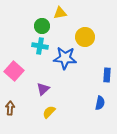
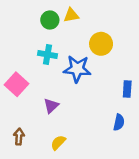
green circle: (42, 26) -> (50, 20), moved
brown arrow: (10, 108) -> (19, 137), moved
yellow semicircle: (49, 112) -> (58, 143), moved

